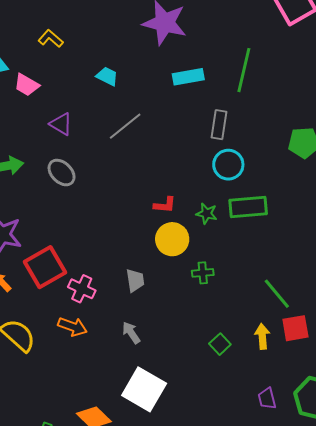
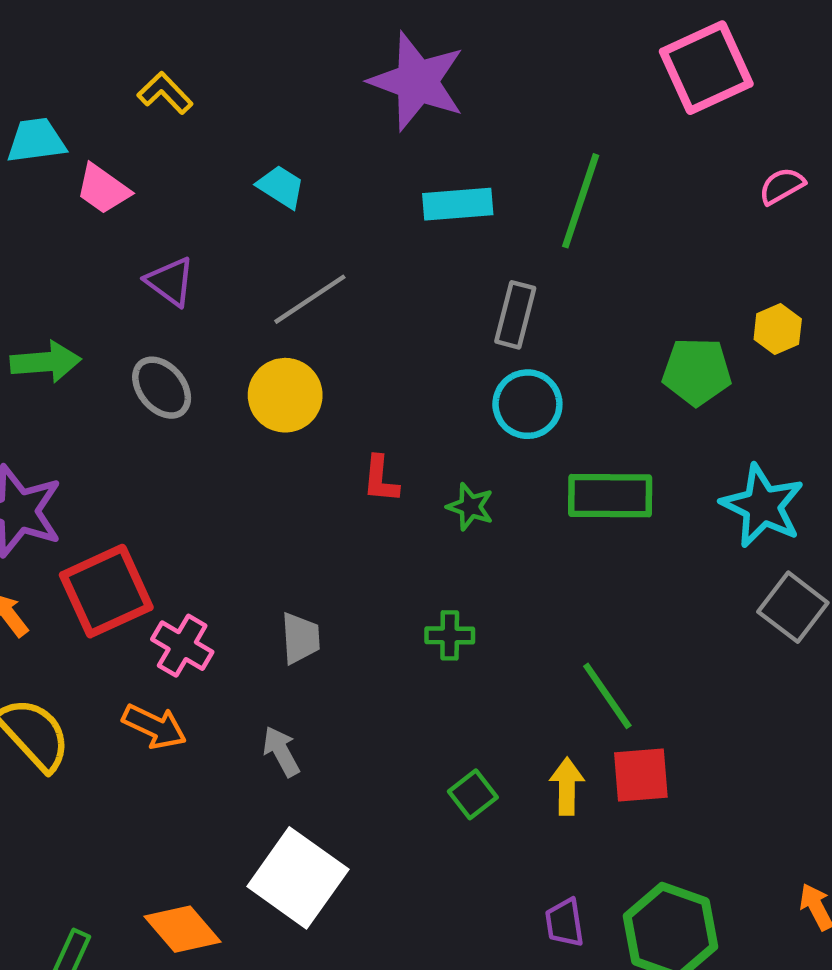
red L-shape: (165, 205) -> (381, 479), turned 85
green rectangle: (248, 207) -> (610, 496), moved
yellow circle: (172, 239) -> (285, 395), moved

